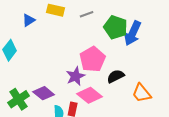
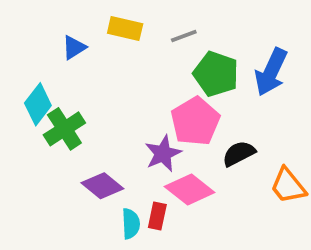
green pentagon: (116, 27) -> (216, 74), moved
green cross: (19, 99) -> (64, 129), moved

